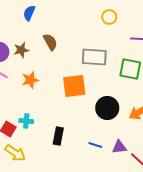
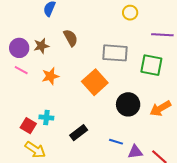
orange square: (74, 86) -> (95, 82), turned -35
black rectangle: (58, 136) -> (79, 133), turned 42
purple triangle: (119, 147) -> (135, 152), moved

